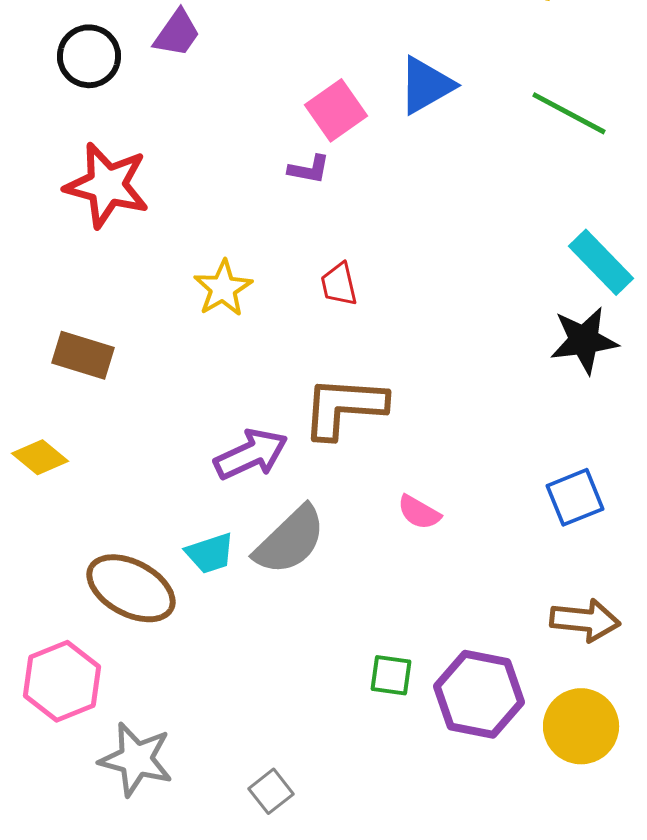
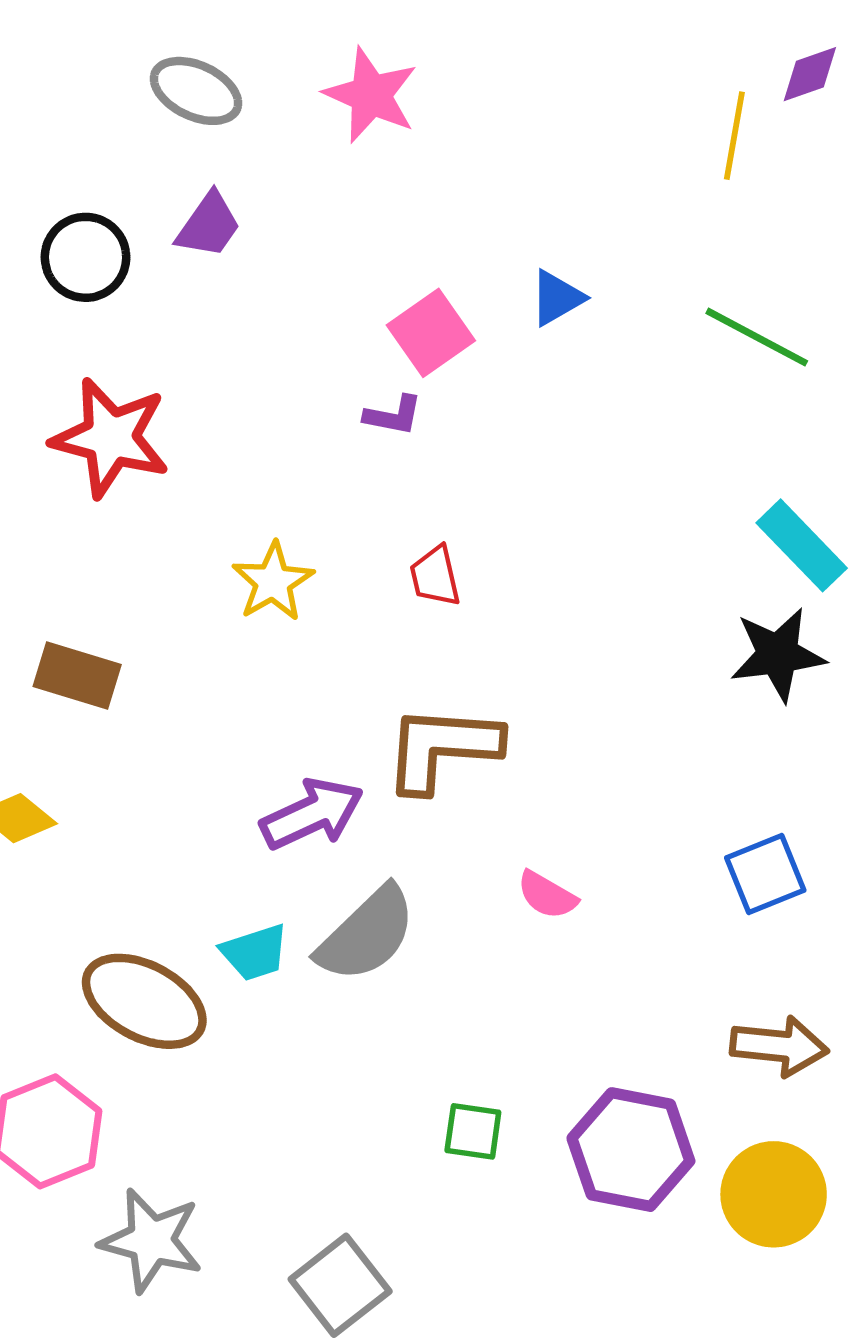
blue triangle: (426, 85) -> (557, 298), size x0.7
green square: (391, 675) -> (473, 1131), moved
gray square: (271, 791) -> (340, 1285), size x1.6

